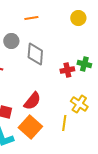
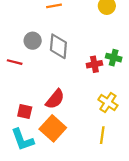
gray circle: (11, 41) -> (33, 41), moved
yellow line: (64, 123) -> (102, 135), moved

